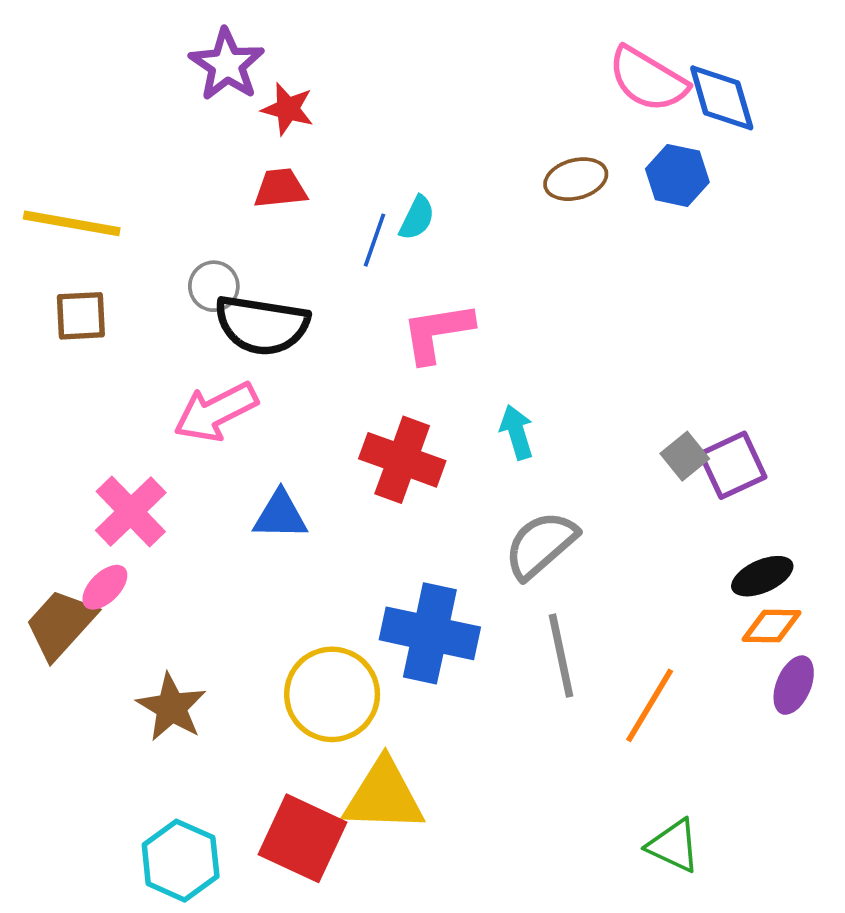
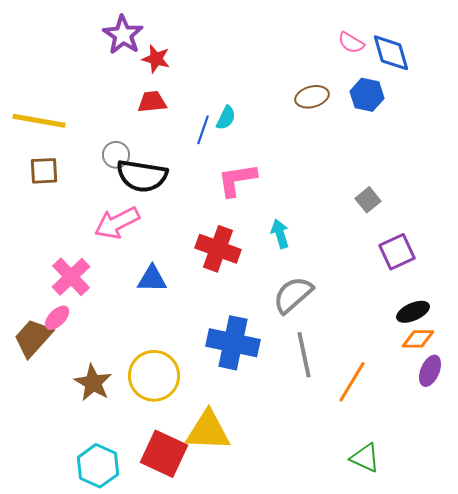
pink semicircle: (648, 79) -> (351, 43), size x0.6
gray square: (685, 456) -> (368, 200), moved
yellow circle: (332, 694) -> (154, 376), moved

